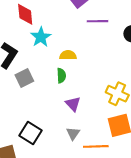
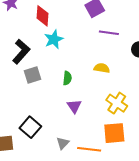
yellow semicircle: (68, 55) -> (102, 68), moved
gray triangle: (73, 133) -> (63, 143), moved

